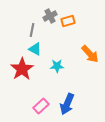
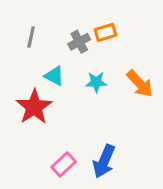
gray cross: (50, 16) -> (79, 42), moved
gray line: (32, 30) -> (31, 37), moved
cyan star: (57, 66) -> (96, 82), moved

